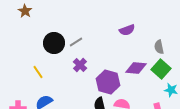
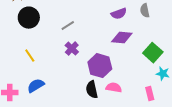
black circle: (54, 43) -> (29, 18), moved
gray semicircle: (159, 47) -> (145, 11), moved
purple diamond: (136, 68) -> (122, 38), moved

